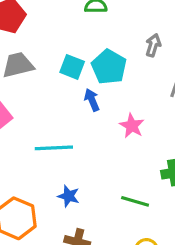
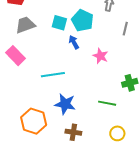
blue star: (69, 196) -> (65, 104), size x1.5

